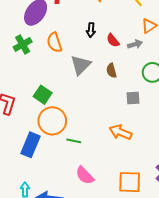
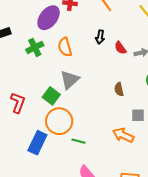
gray triangle: (81, 65) -> (70, 80), moved
brown semicircle: (111, 71) -> (119, 89), moved
gray square: (133, 98) -> (138, 115), moved

